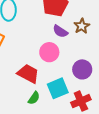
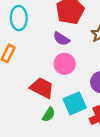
purple semicircle: (60, 31) -> (61, 39), moved

